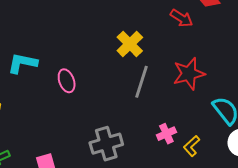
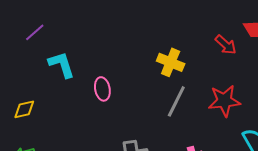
yellow cross: (130, 44) -> (171, 62), turned -32
cyan L-shape: (22, 63) -> (62, 65), turned 52

